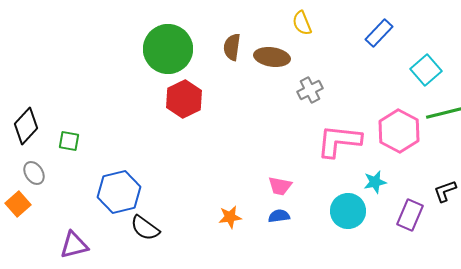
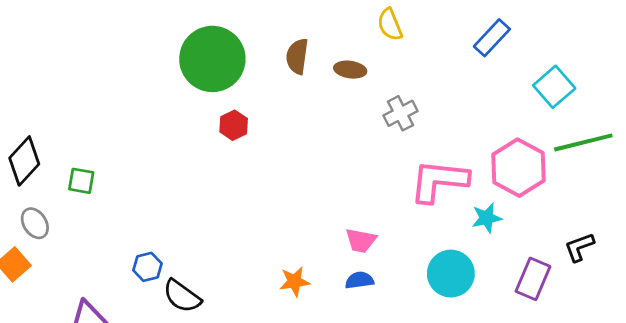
brown ellipse: (272, 57) -> (350, 70), size x0.7
red hexagon: (184, 99) -> (234, 125), size x0.6
cyan star: (375, 182) -> (487, 218), moved
blue hexagon: (119, 192) -> (147, 267), moved, size x0.5

